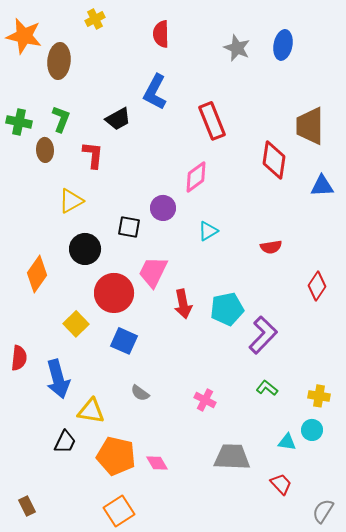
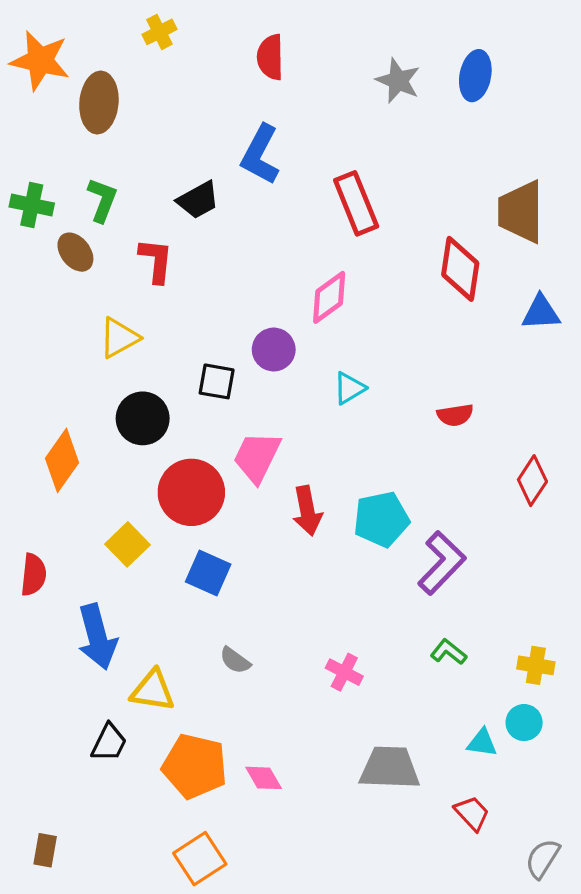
brown ellipse: (45, 150) -> (75, 252), turned -35
red semicircle: (19, 358) -> (33, 575), moved
brown rectangle: (27, 506) -> (45, 850), turned 36

